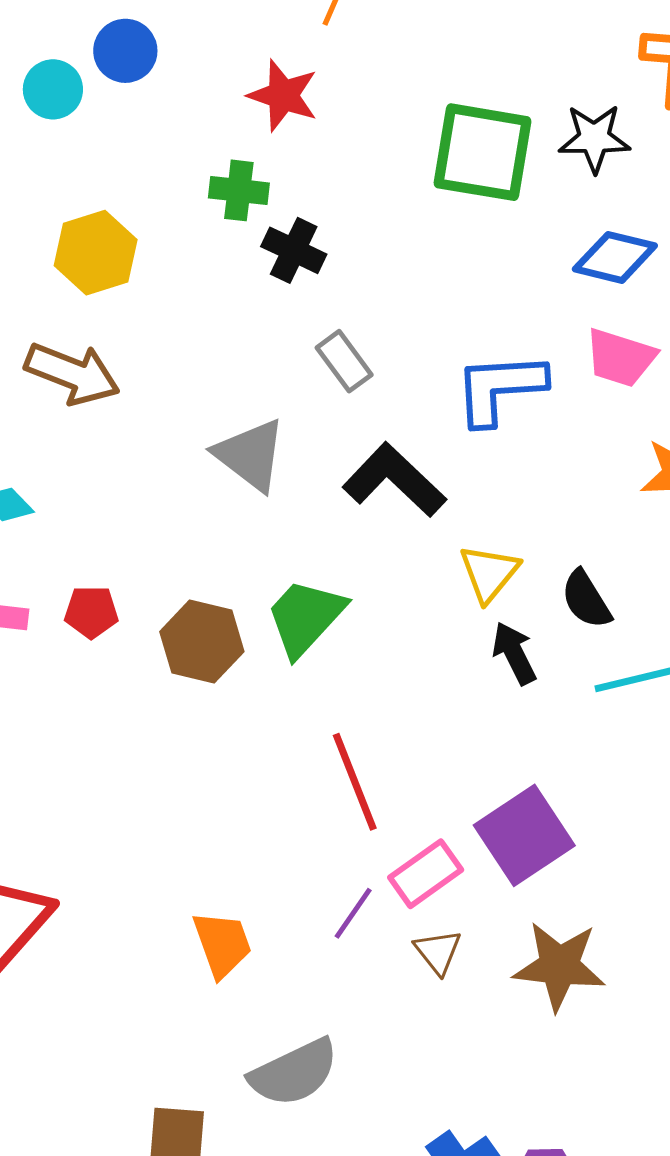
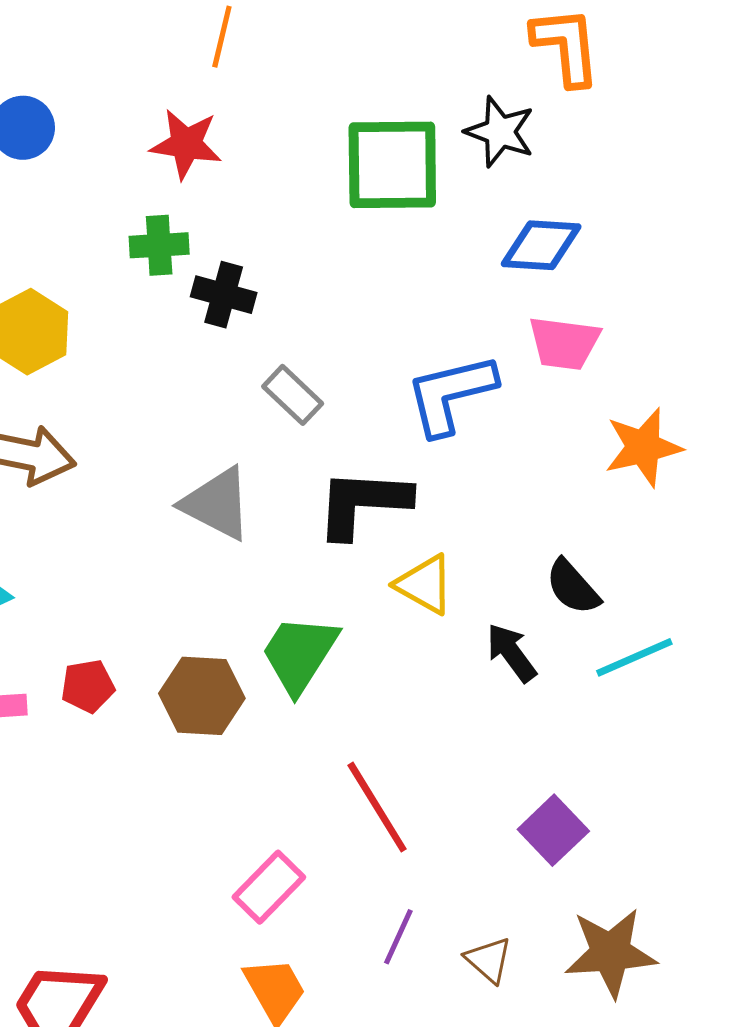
black star: (594, 138) -> (500, 132), turned 30
black L-shape: (394, 480) -> (363, 503), turned -30
yellow triangle: (489, 573) -> (425, 585), moved, turned -30
purple square: (524, 835) -> (553, 830), size x0.7
pink rectangle: (426, 874) -> (269, 887), moved

